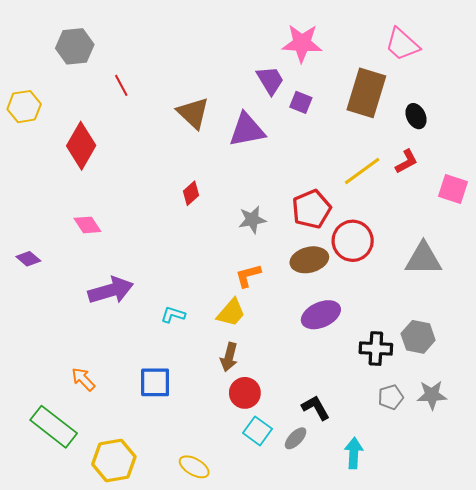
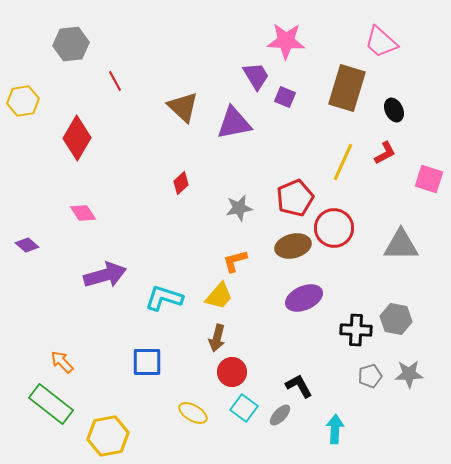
yellow line: (362, 171) -> (343, 162), turned -30
cyan L-shape: (173, 315) -> (164, 298), size x1.6
orange arrow: (83, 379) -> (62, 362), moved
yellow ellipse: (194, 467) -> (193, 413), moved

